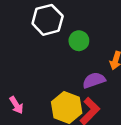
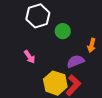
pink arrow: (16, 105) -> (30, 57), moved

